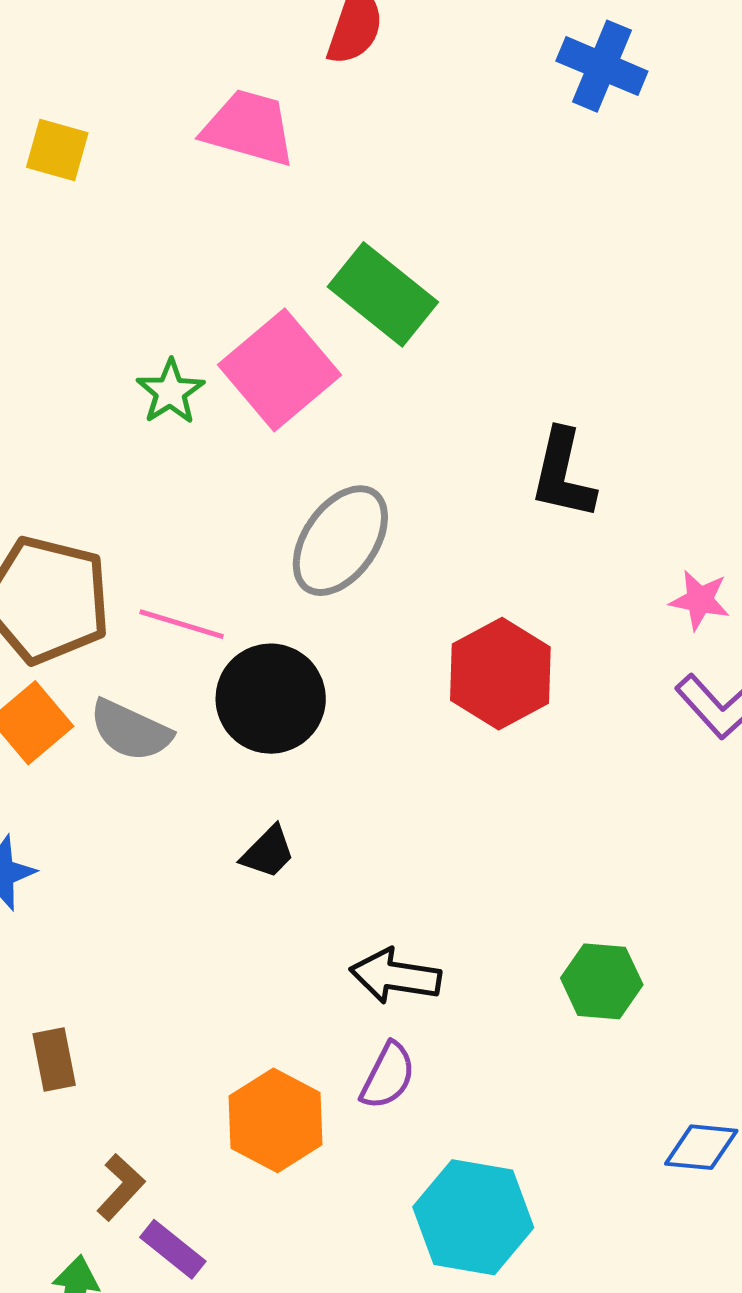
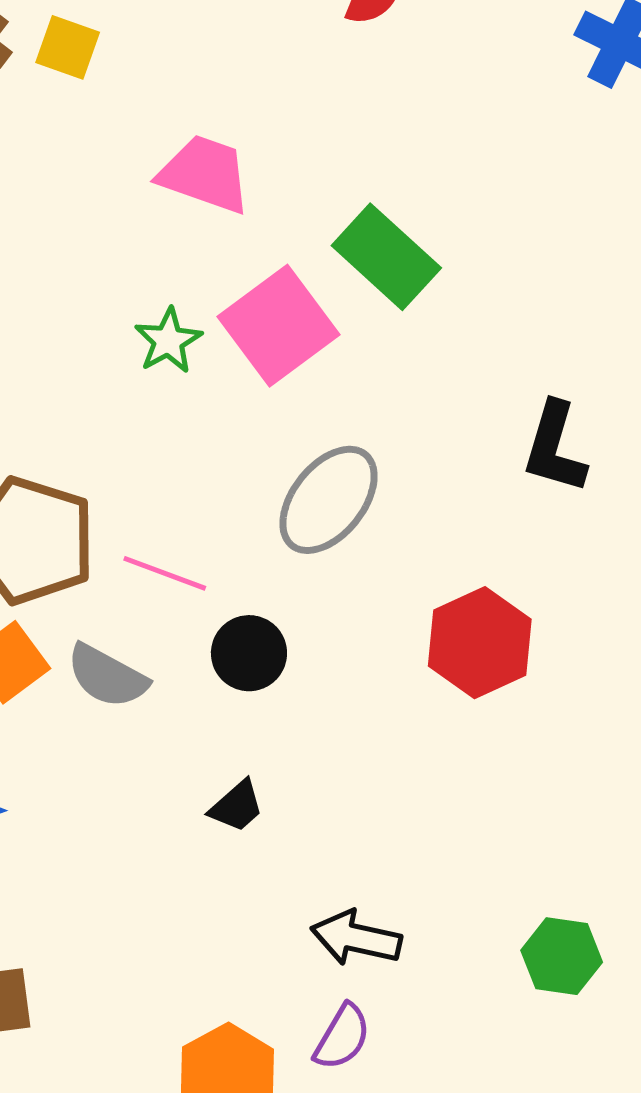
pink trapezoid: (249, 128) -> (205, 174), moved
yellow square: (57, 150) -> (68, 47), moved
black circle: (271, 699) -> (249, 653), size x0.7

